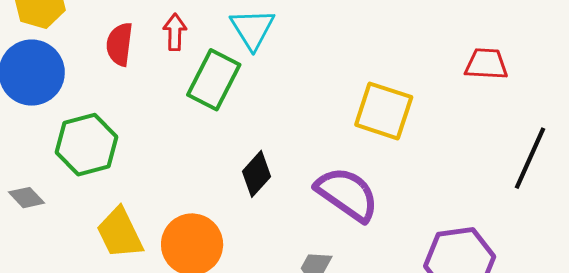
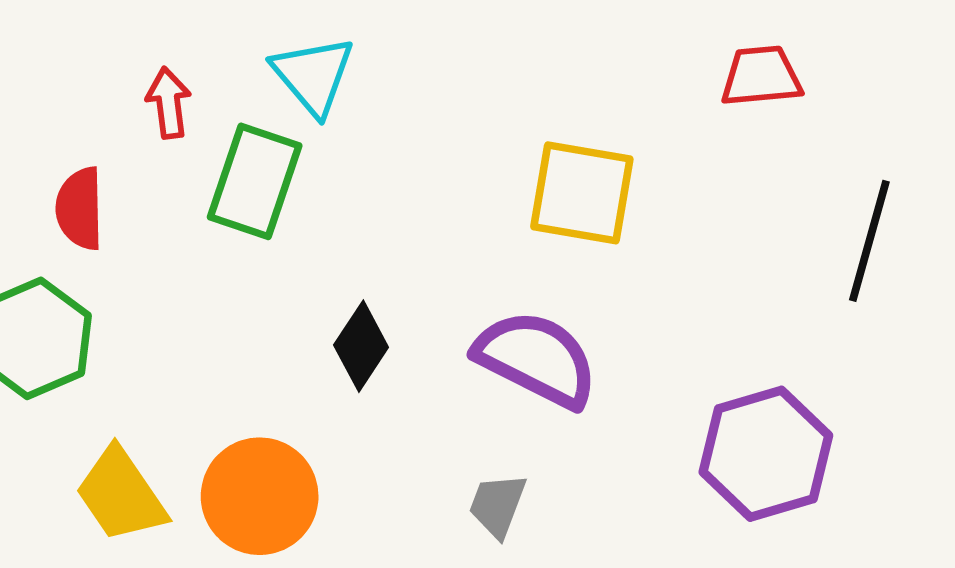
red semicircle: (120, 44) -> (80, 209), moved

